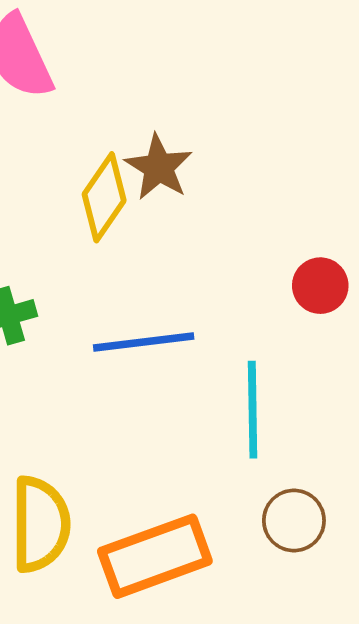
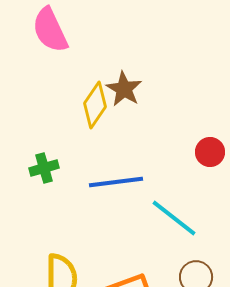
cyan line: (253, 410) -> (174, 218), turned -51

